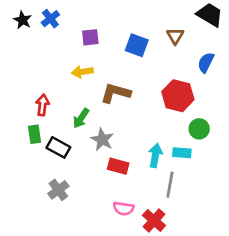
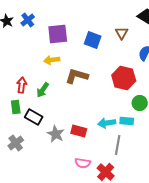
purple square: (90, 37) -> (58, 34), size x1.5
green arrow: (81, 118) -> (43, 90), moved
gray star: (102, 139) -> (56, 134), moved
cyan arrow: (155, 155) -> (107, 123), turned -108
gray cross: (58, 190) -> (16, 143), moved

